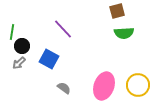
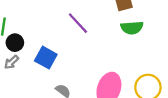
purple line: (63, 29) -> (78, 23), moved

